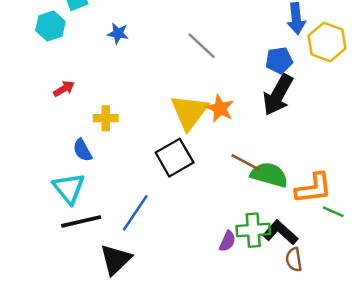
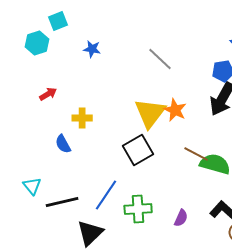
cyan triangle: (69, 188) -> (32, 186), moved, size x0.7
green cross: (253, 230) -> (138, 209), moved

